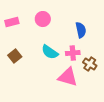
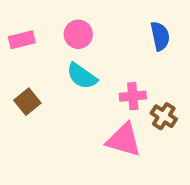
blue semicircle: (81, 30) -> (160, 36), moved
cyan semicircle: (50, 52) -> (82, 76), moved

